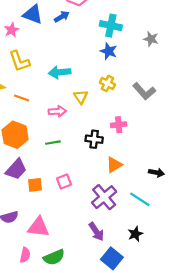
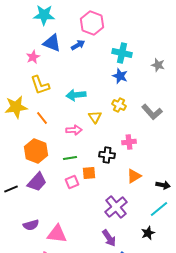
orange line: (22, 98) -> (42, 118), turned 32
orange triangle: (114, 165) -> (134, 176), moved
pink square: (64, 182) -> (72, 182), moved
orange square: (35, 185) -> (89, 173), moved
cyan line: (140, 199) -> (159, 209), moved, turned -72
black star: (135, 234) -> (148, 233), moved

